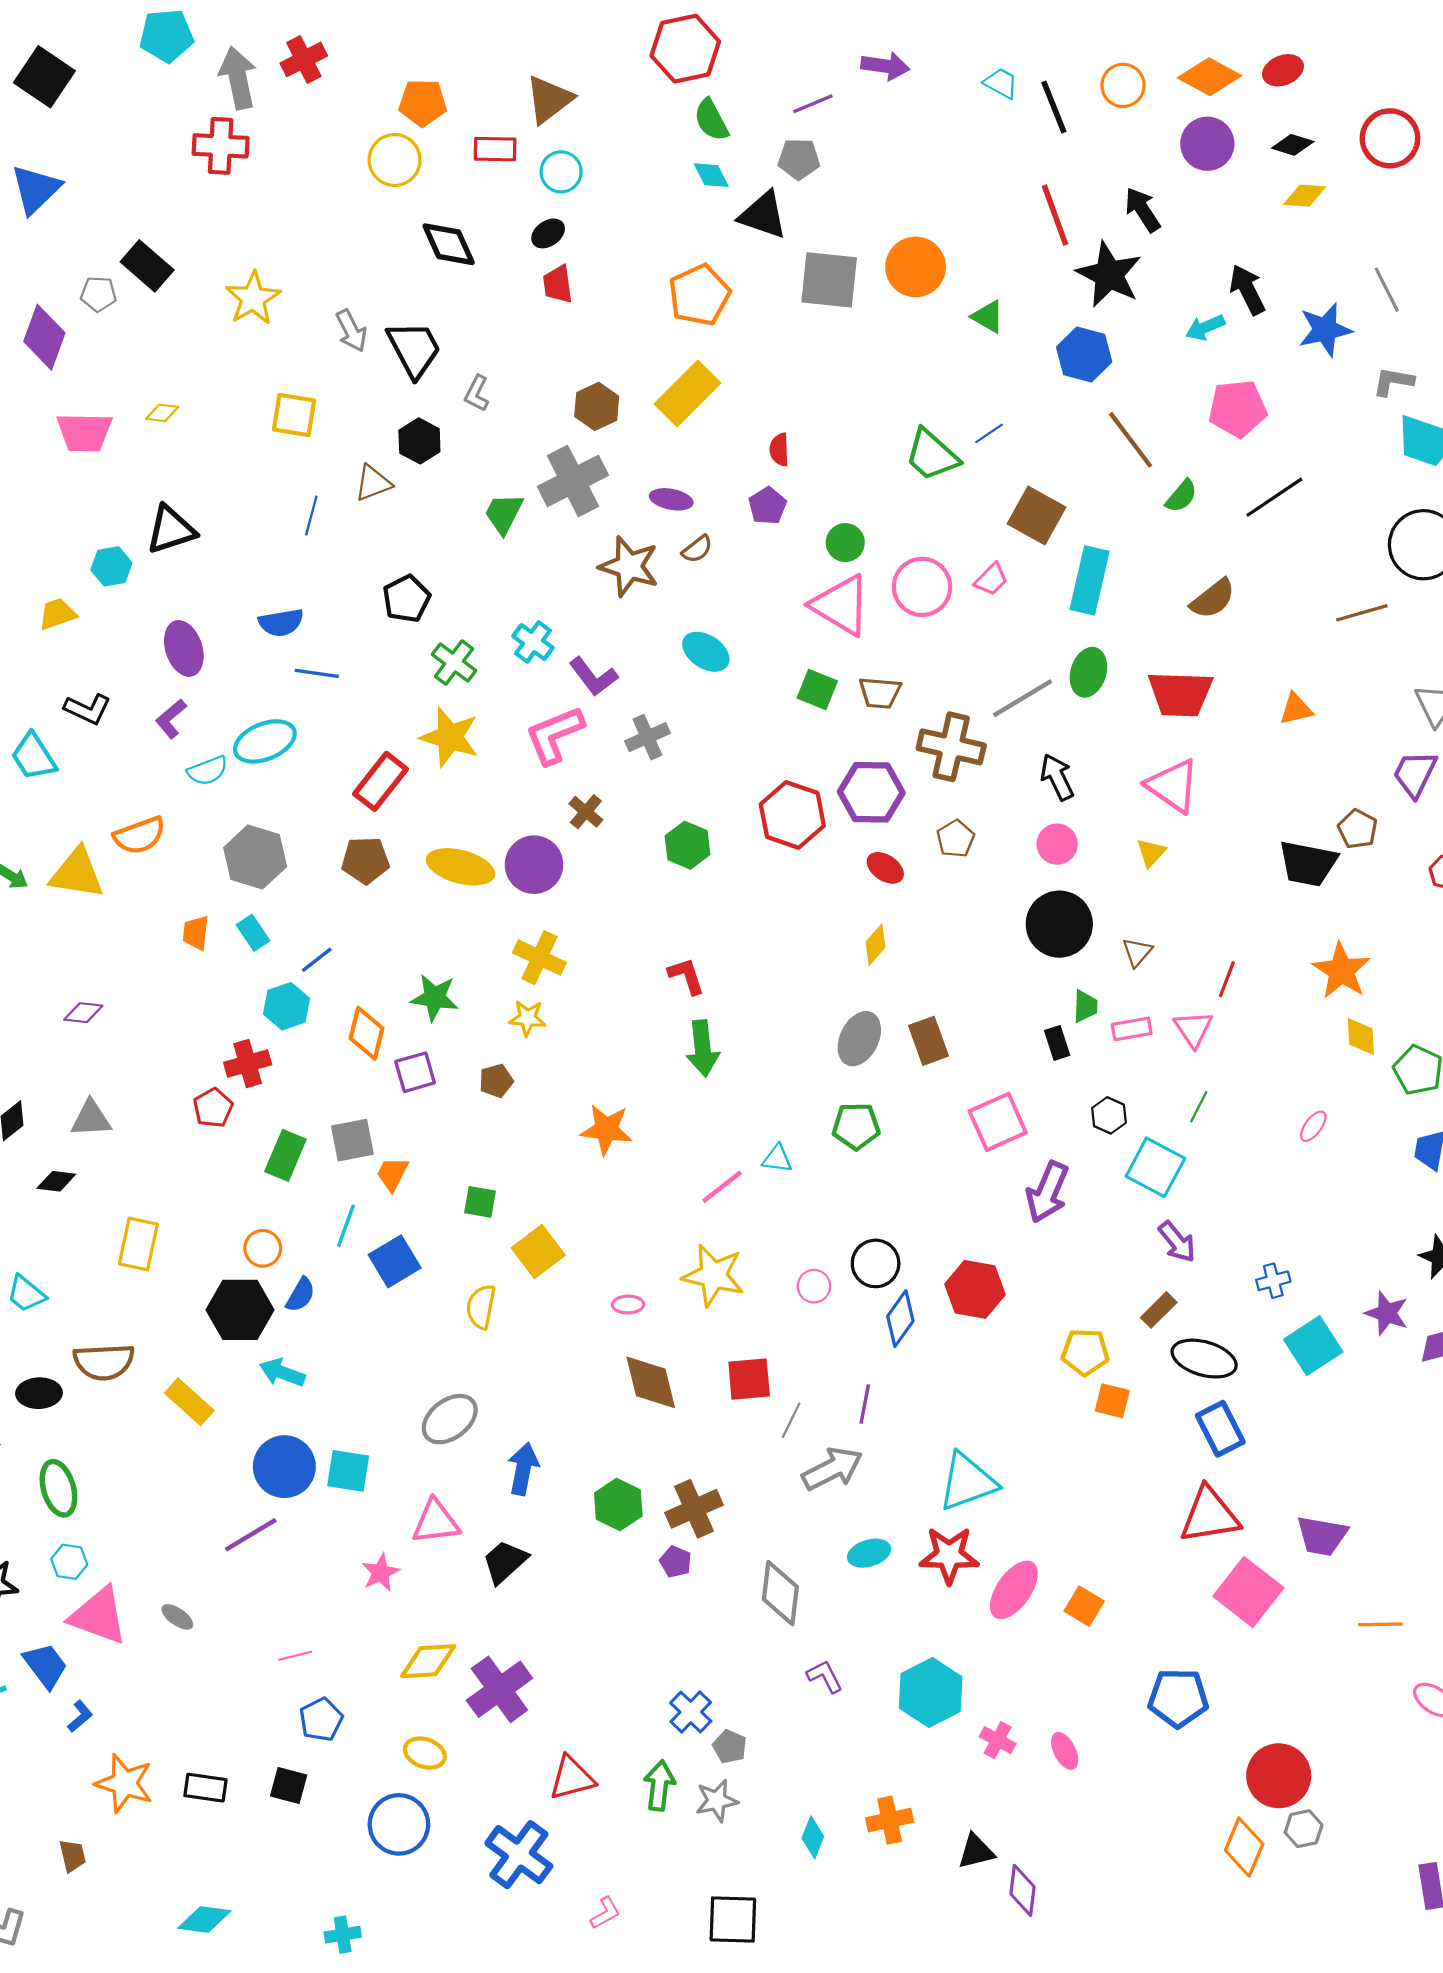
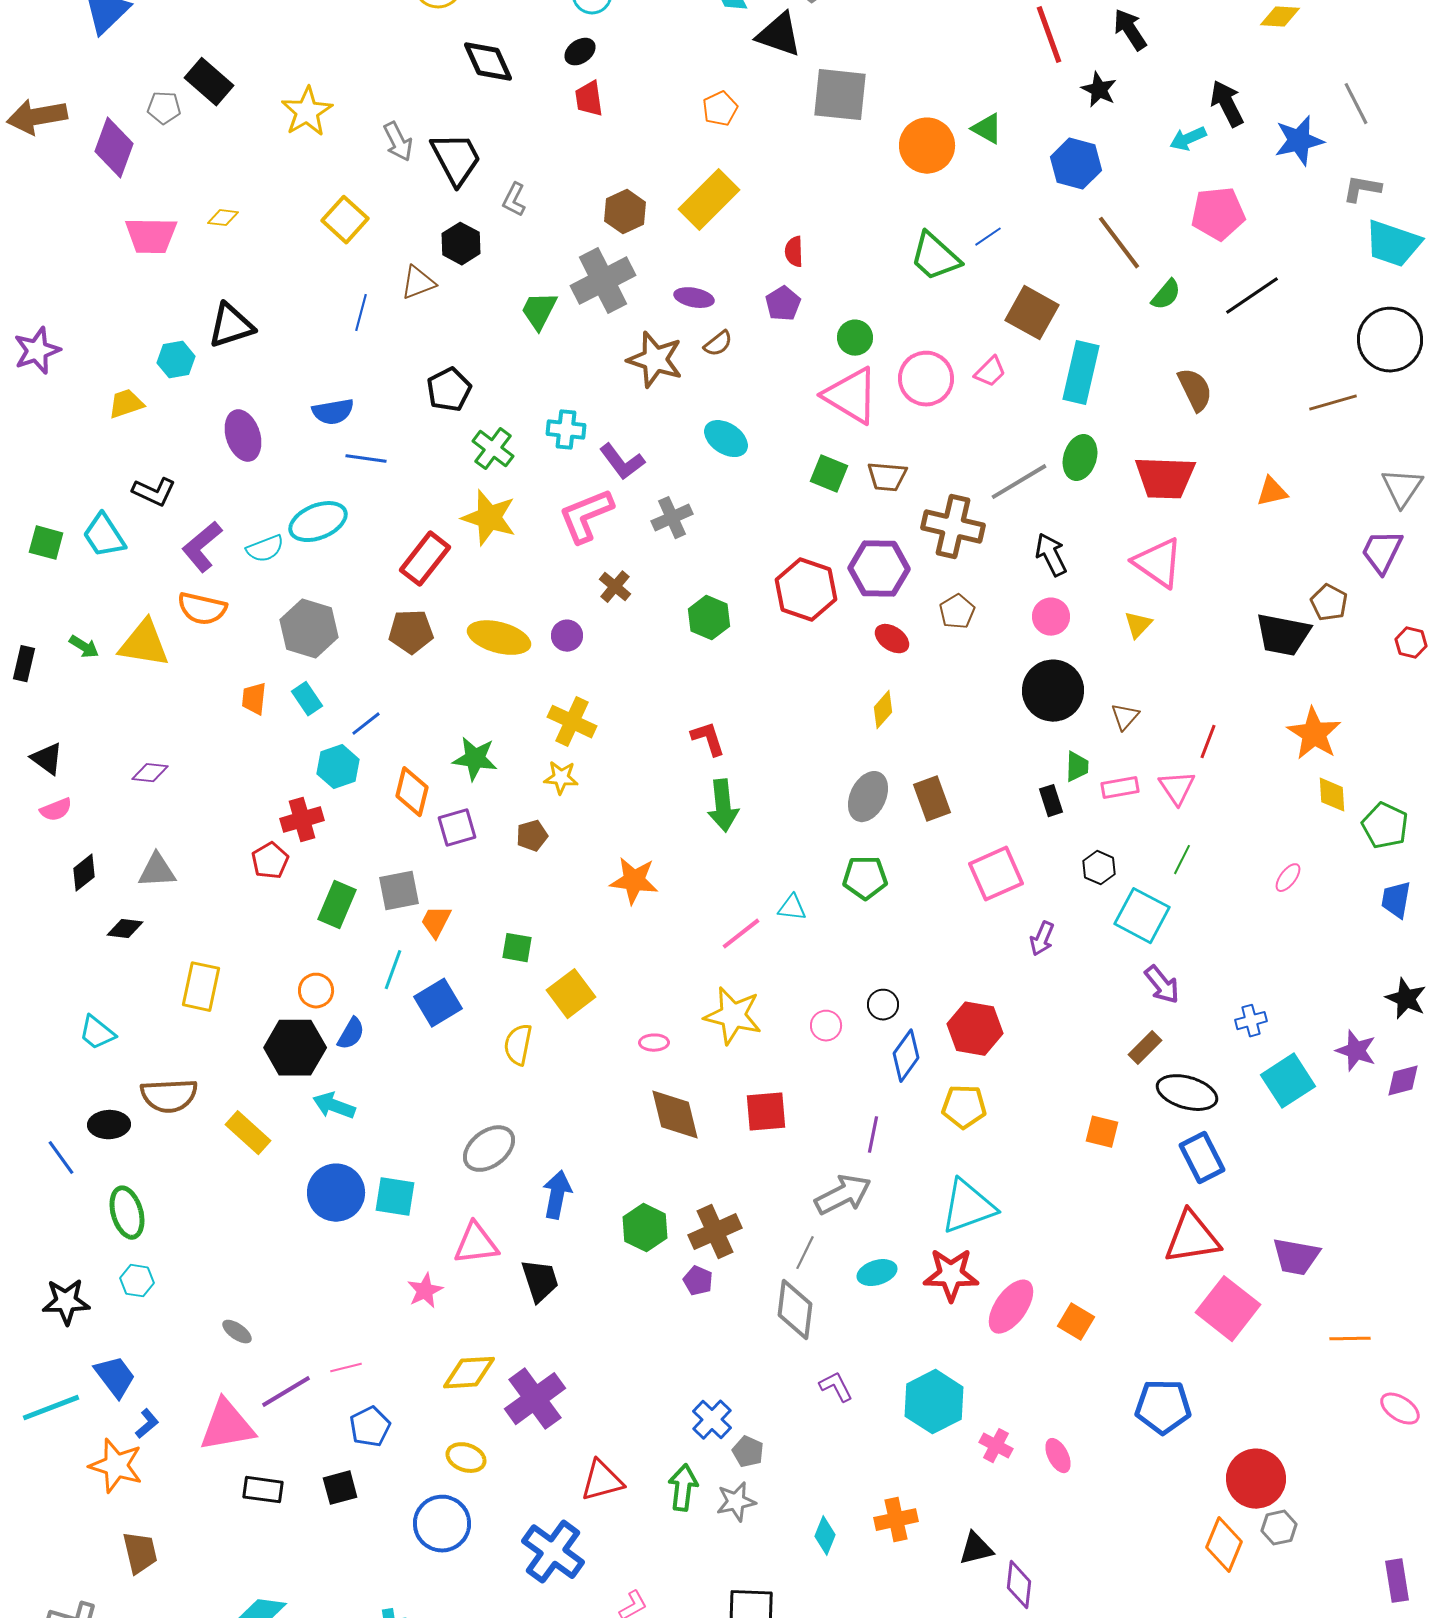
orange circle: (916, 267) -> (927, 146), moved
black star: (1109, 275) -> (1099, 90), size x0.6
orange pentagon: (699, 295) -> (720, 109), size x0.6
yellow square: (294, 415) -> (345, 220), turned 33
brown semicircle: (1213, 599) -> (1195, 390), turned -78
cyan cross: (533, 642) -> (566, 430), turned -30
purple L-shape: (171, 719) -> (202, 547), moved, size x1.4
orange semicircle: (140, 835) -> (202, 609), turned 33
purple circle: (534, 865) -> (567, 636), size x0.6
purple arrow: (1047, 1192) -> (1042, 939), size x0.6
black circle: (876, 1263) -> (883, 1005), size x0.7
yellow pentagon: (1085, 1352) -> (964, 1107), moved
gray line: (791, 1420) -> (805, 1253), moved
purple line: (251, 1535) -> (286, 1392), moved
black trapezoid: (505, 1562) -> (540, 1281), turned 114
pink triangle: (98, 1616) -> (227, 1426), moved, turned -30
orange star: (124, 1783) -> (116, 1466), moved
black square: (289, 1785) -> (340, 1488), turned -30
brown trapezoid: (73, 1856) -> (140, 1553), size x1.4

